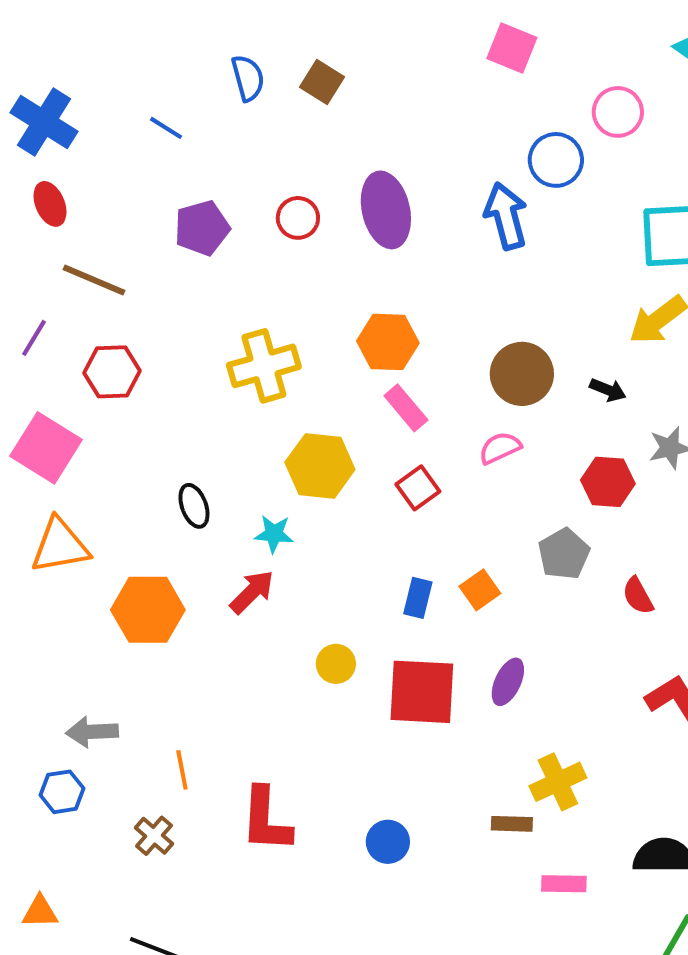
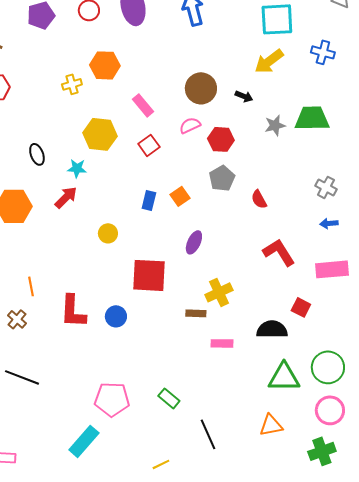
orange hexagon: (388, 342) -> (105, 65), moved
yellow cross: (264, 366) -> (72, 84), size x0.6
red hexagon: (608, 482) -> (221, 139), moved
red square: (422, 692) -> (149, 275), moved
blue circle: (388, 842) -> (116, 316), moved

